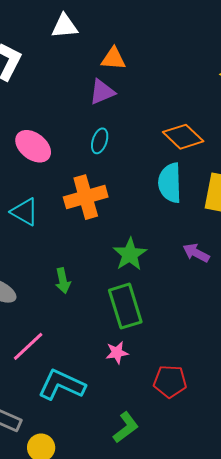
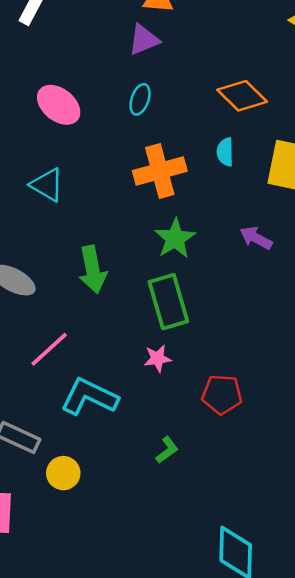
cyan semicircle: (170, 183) -> (225, 152), size x0.6
orange cross: (86, 197) -> (160, 171), moved
green arrow: (63, 281) -> (93, 270), size x1.5
green L-shape: (126, 427) -> (167, 450), size x0.7

